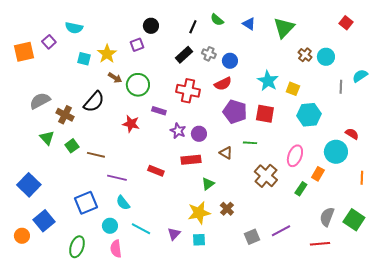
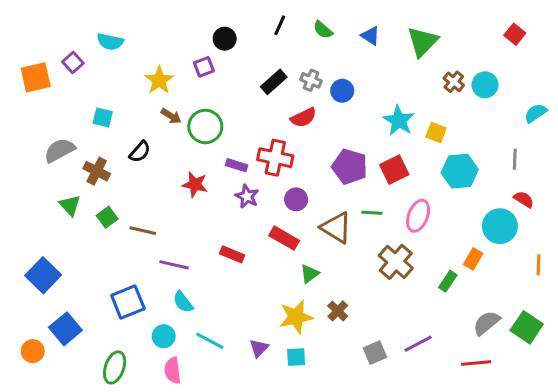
black line: (193, 27) -> (280, 25), moved
cyan square: (84, 59) -> (103, 118), moved
red semicircle: (223, 84) -> (304, 118), moved
gray line: (341, 87) -> (515, 159), moved
red cross: (188, 91) -> (275, 158), moved
black semicircle: (94, 102) -> (140, 152), size x0.7
red square: (265, 114) -> (394, 170), turned -36
purple star: (178, 131) -> (247, 196), moved
brown triangle: (226, 153) -> (336, 228), size x1.6
pink ellipse: (295, 156) -> (418, 216), moved
red rectangle: (191, 160) -> (284, 238), turned 36
gray semicircle: (327, 217) -> (487, 323), turned 30

